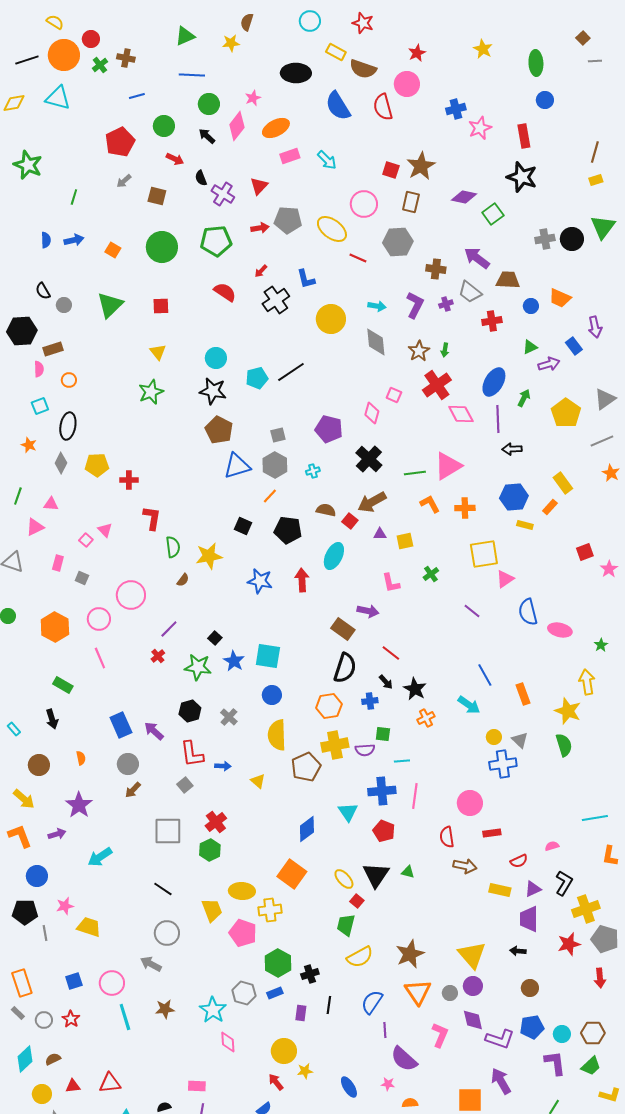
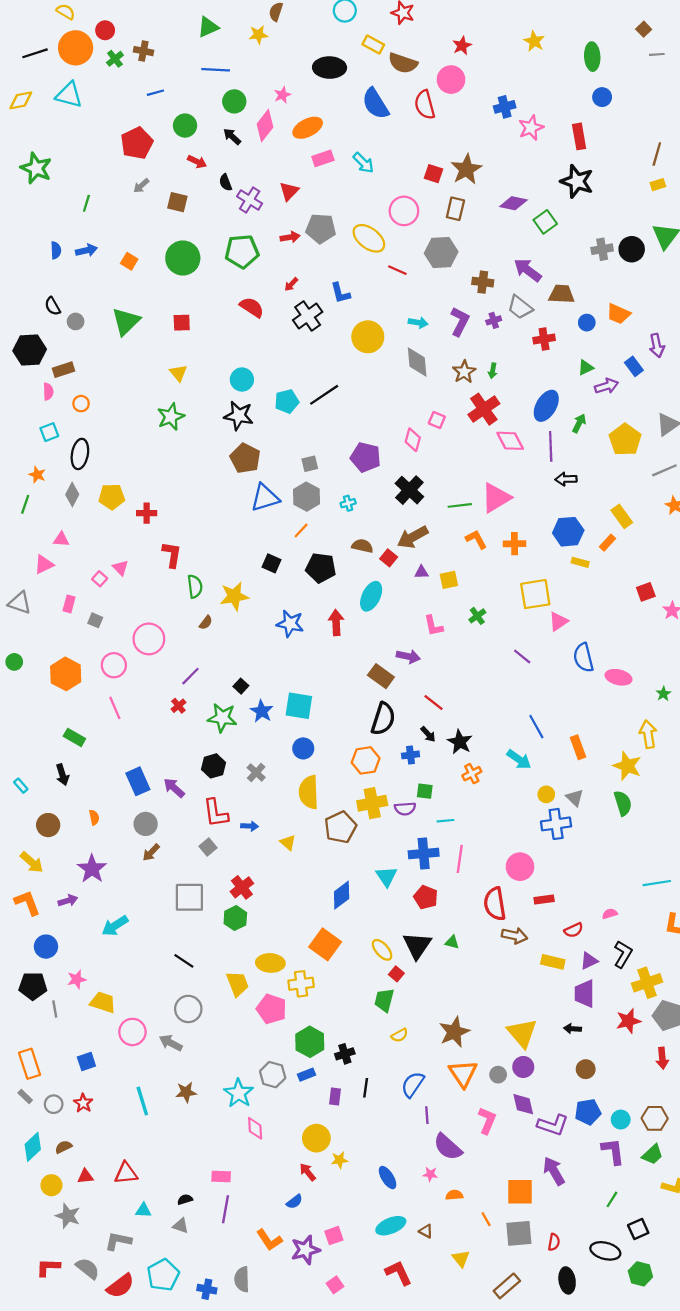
green line: (18, 496) -> (25, 504), moved
red semicircle: (447, 837) -> (495, 904), size x1.4
yellow semicircle: (360, 957) -> (400, 1035), size x0.6
pink circle: (112, 983) -> (132, 1032), moved

